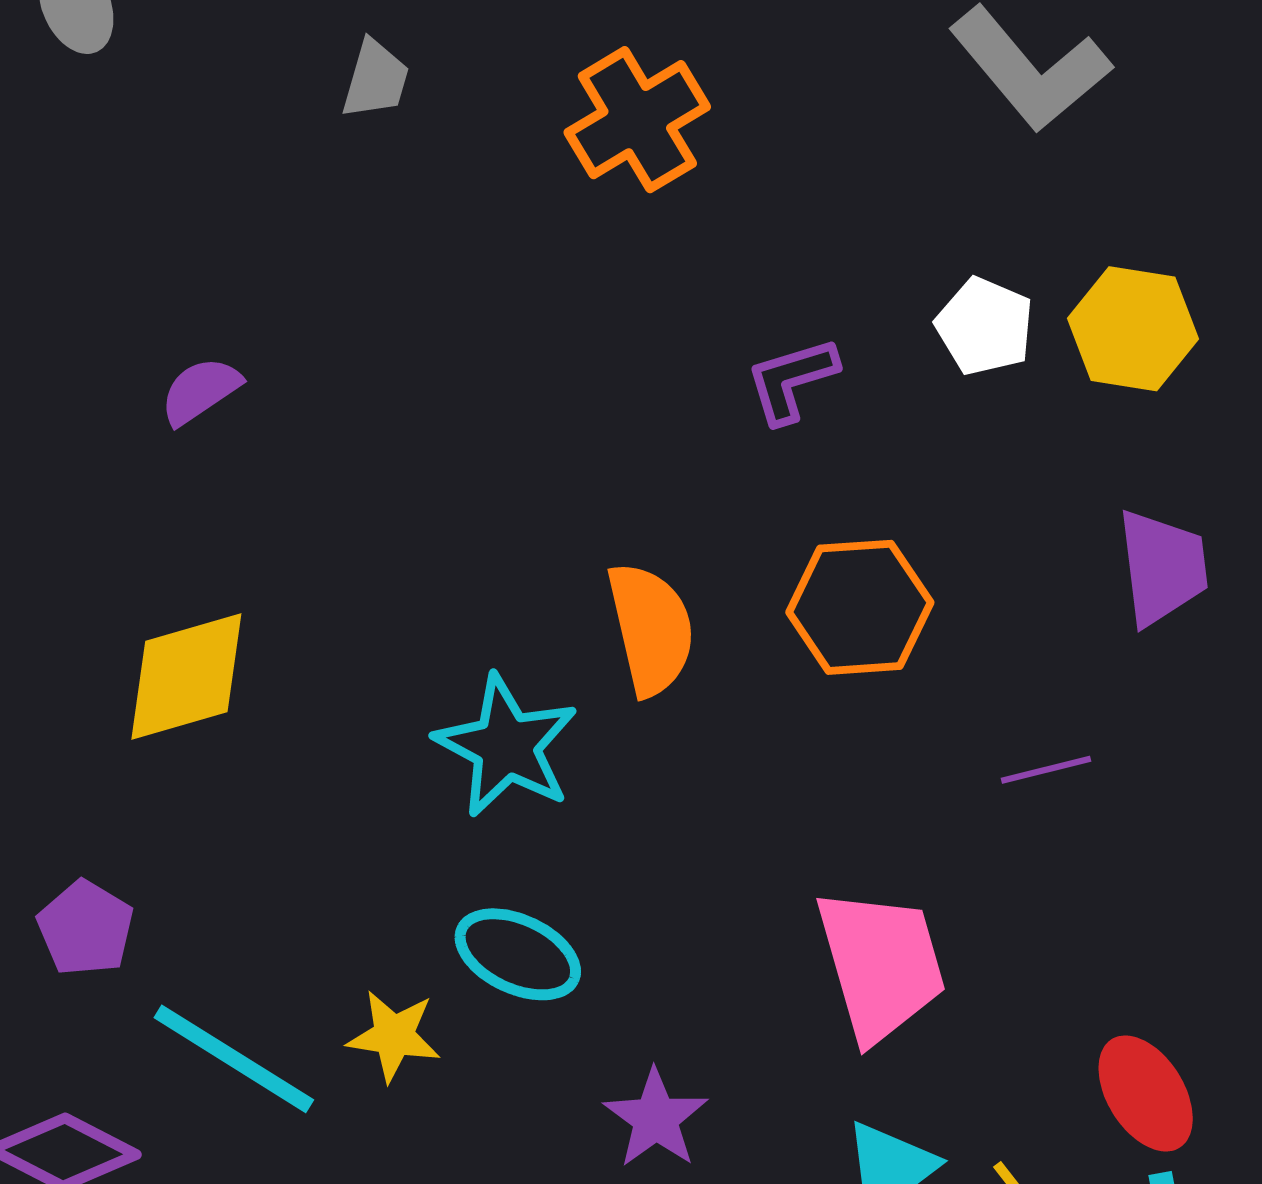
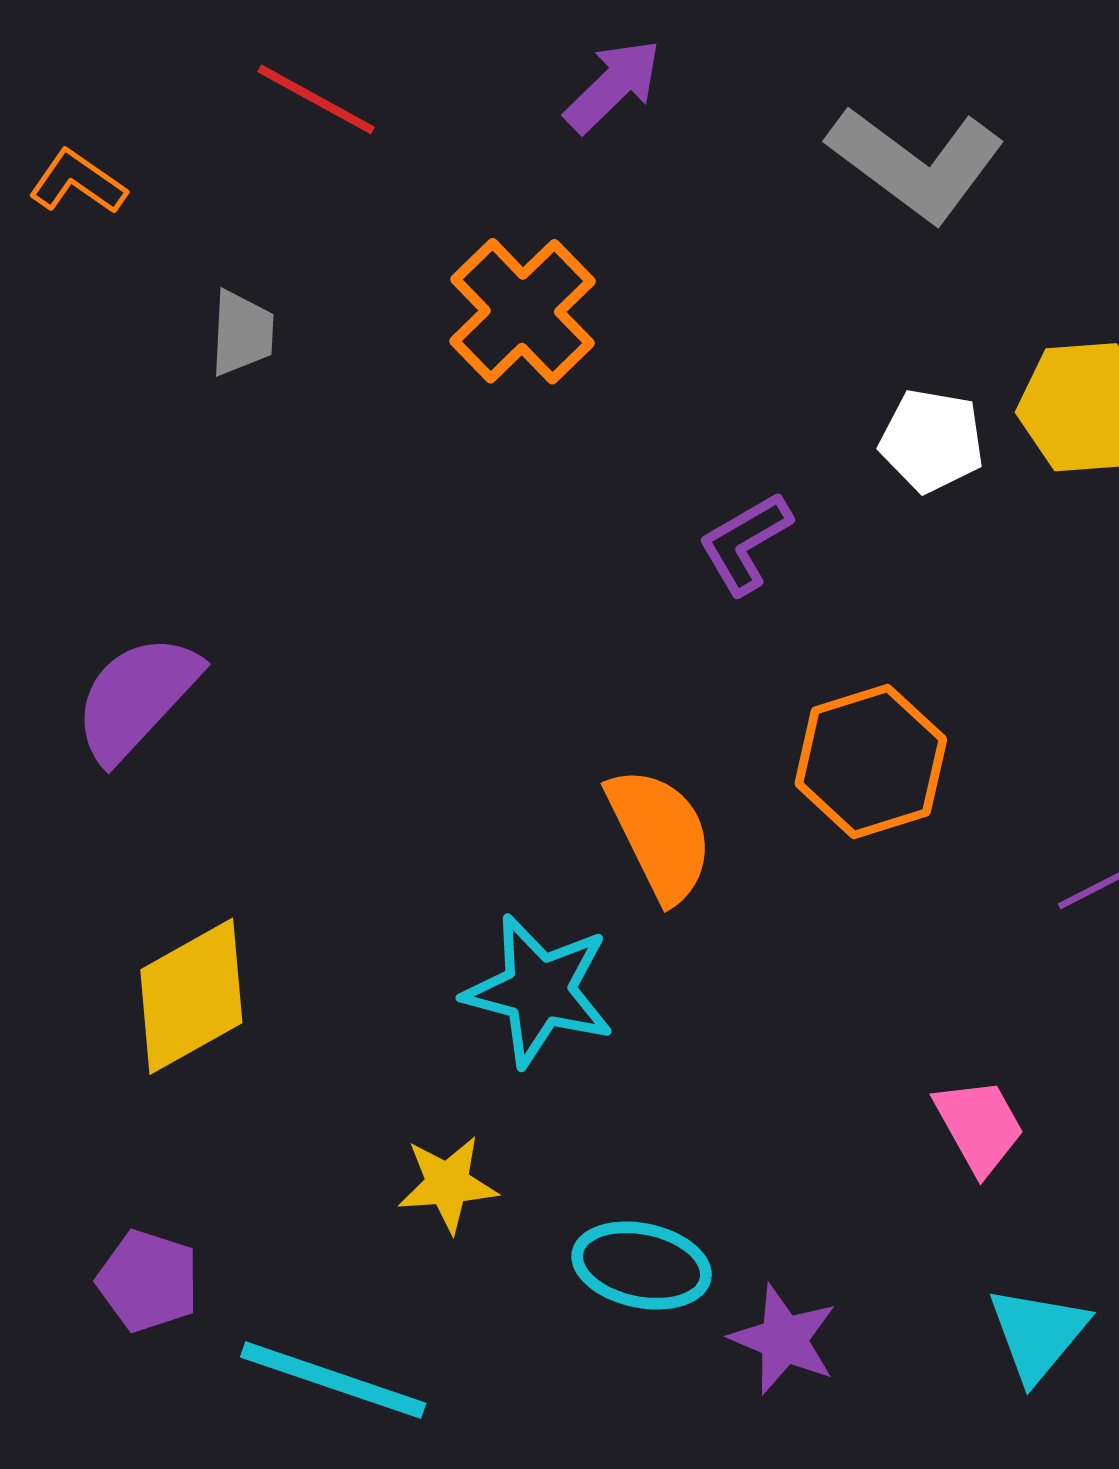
purple semicircle: (200, 391) -> (136, 698), size x1.6
cyan ellipse: (518, 954) -> (642, 1266), moved
pink trapezoid: (881, 965) -> (979, 1126), size x0.6
yellow star: (394, 1036) -> (448, 1184), moved

